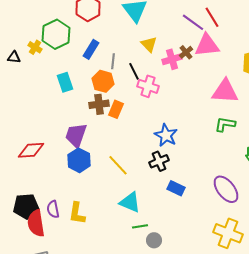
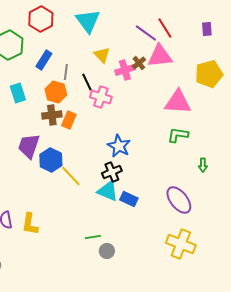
blue hexagon: (79, 160) -> (51, 160), moved
cyan triangle: (130, 202) -> (108, 191), moved

